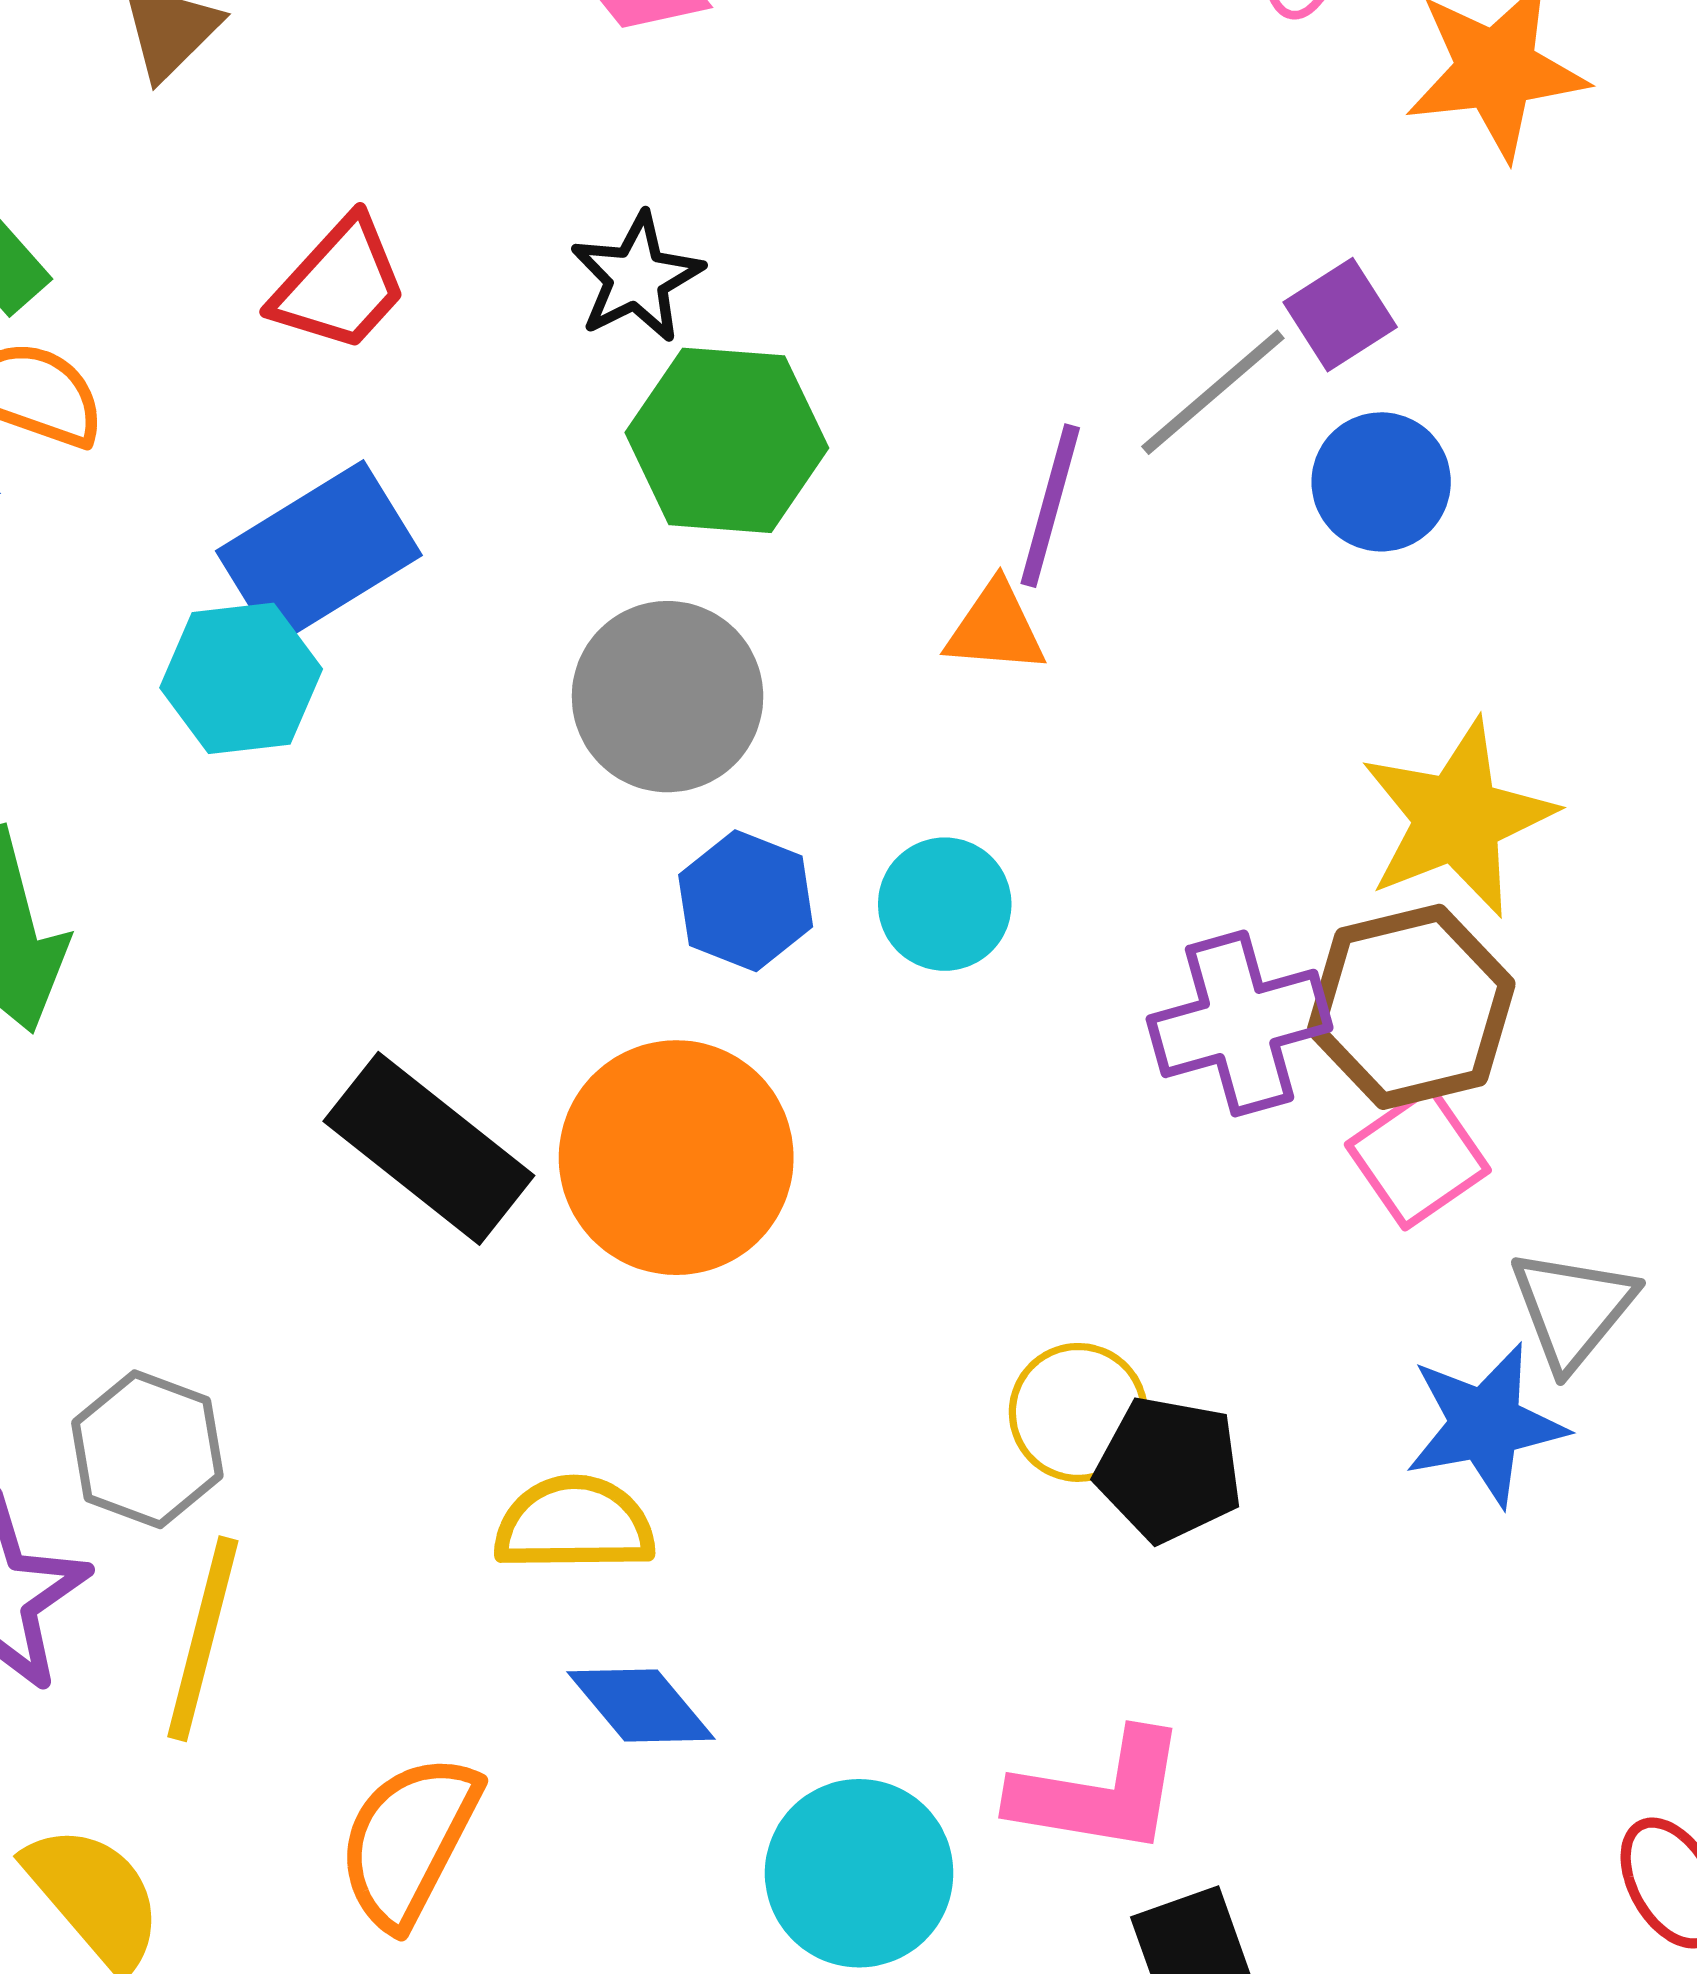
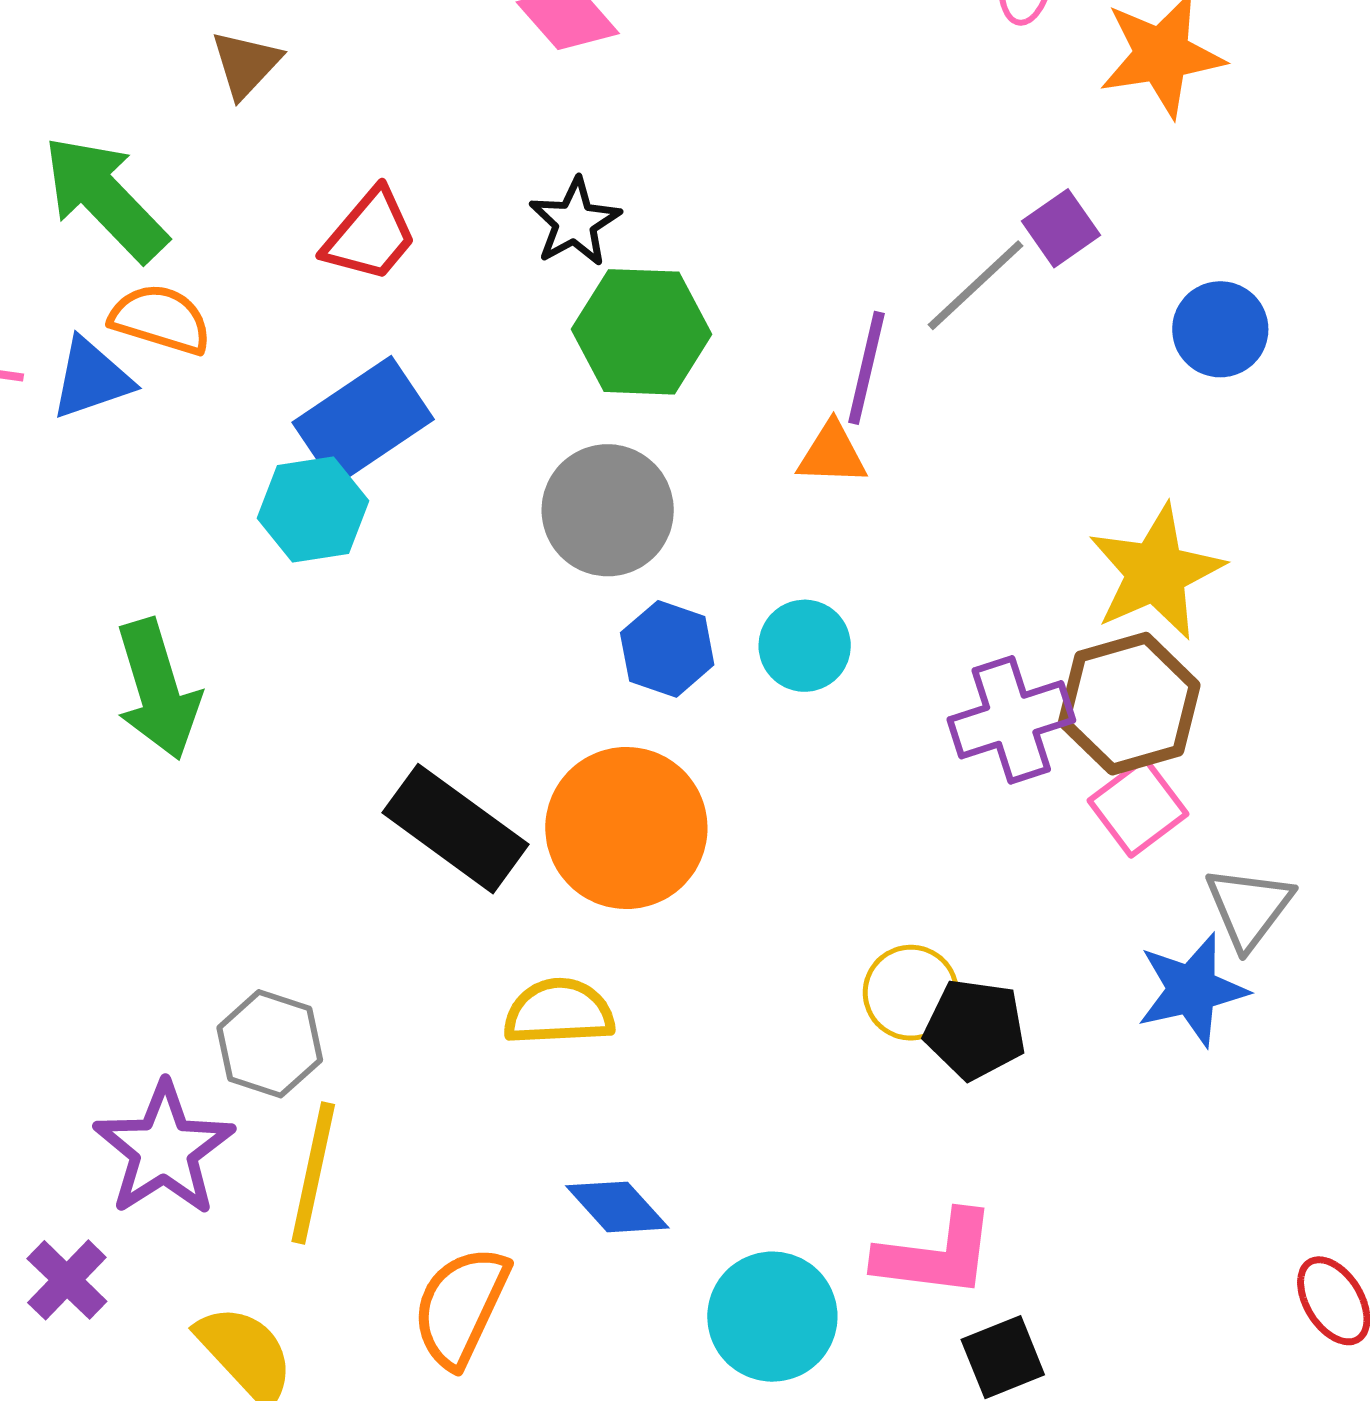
blue circle: (1381, 482) -> (1220, 329), moved
yellow semicircle: (574, 1524) -> (559, 1012), moved

